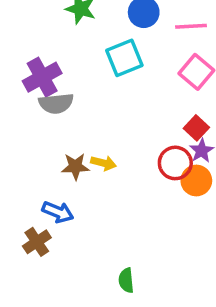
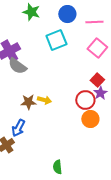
gray semicircle: (56, 103) -> (17, 66), turned 42
orange circle: (196, 181) -> (90, 119), moved
blue arrow: (58, 212) -> (18, 128), turned 96

